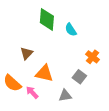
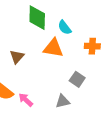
orange cross: (93, 57) -> (92, 46), moved, turned -32
orange triangle: (44, 73) -> (53, 48), moved

